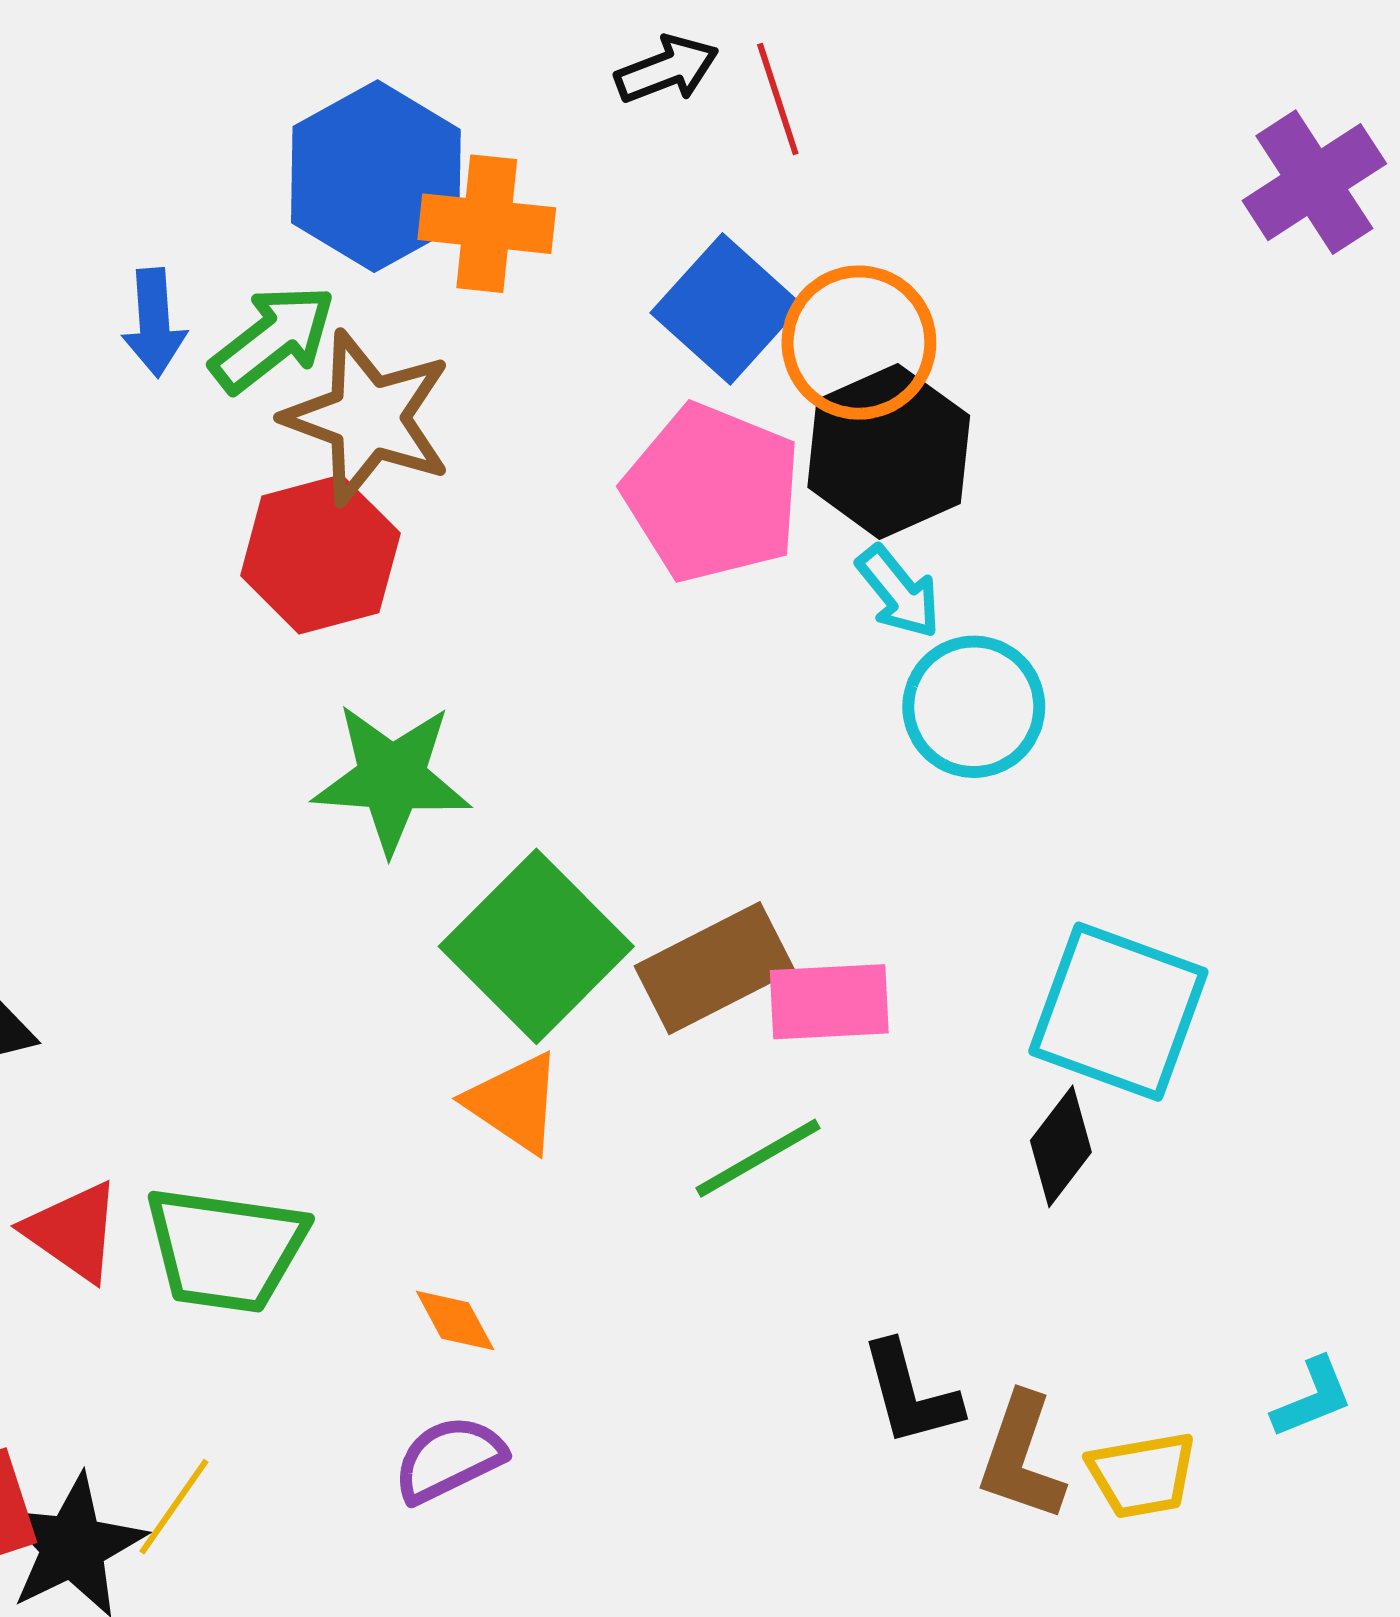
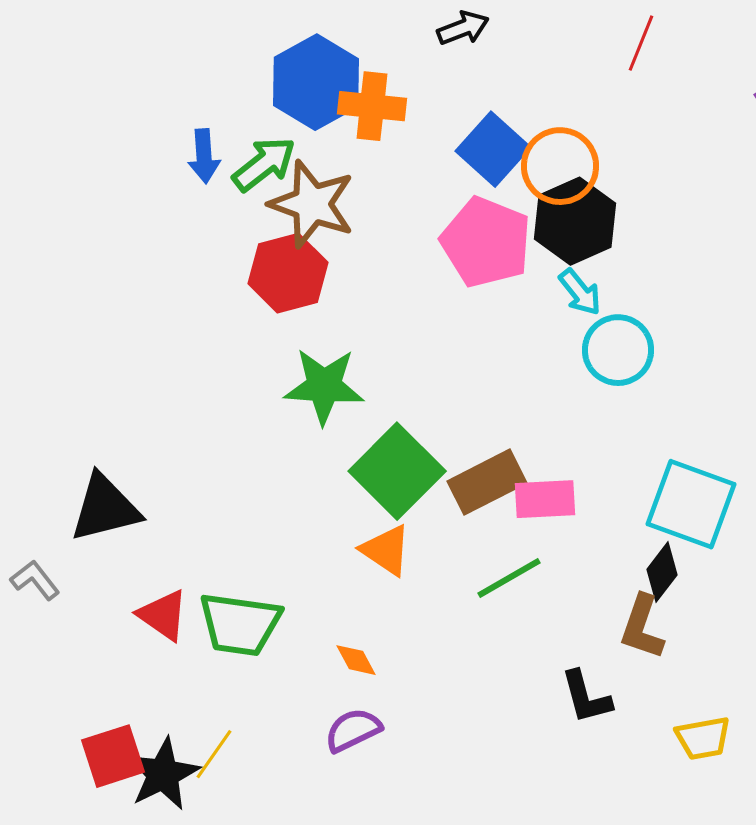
red line: (778, 99) -> (641, 43), moved, turned 40
brown L-shape: (1021, 1457) -> (642, 627), moved

